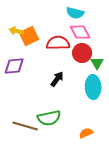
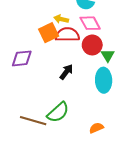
yellow arrow: (16, 31) -> (61, 19), moved
orange square: (29, 36) -> (49, 33), moved
green semicircle: (49, 118) -> (58, 112), turned -30

